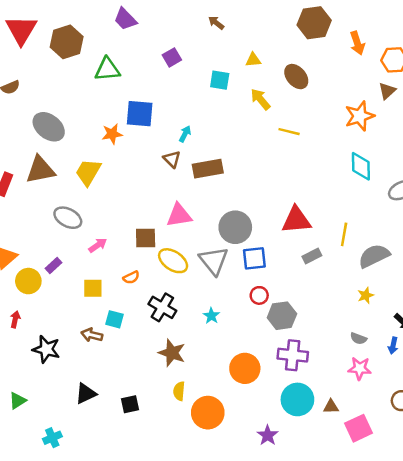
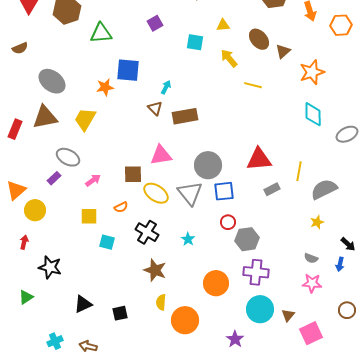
brown triangle: (387, 91) -> (283, 51), moved
purple rectangle: (53, 266) -> (54, 178), moved
brown arrow: (92, 335) -> (88, 346), moved
green triangle: (18, 401) -> (26, 297), moved
brown triangle: (331, 407) -> (288, 315), turned -48

